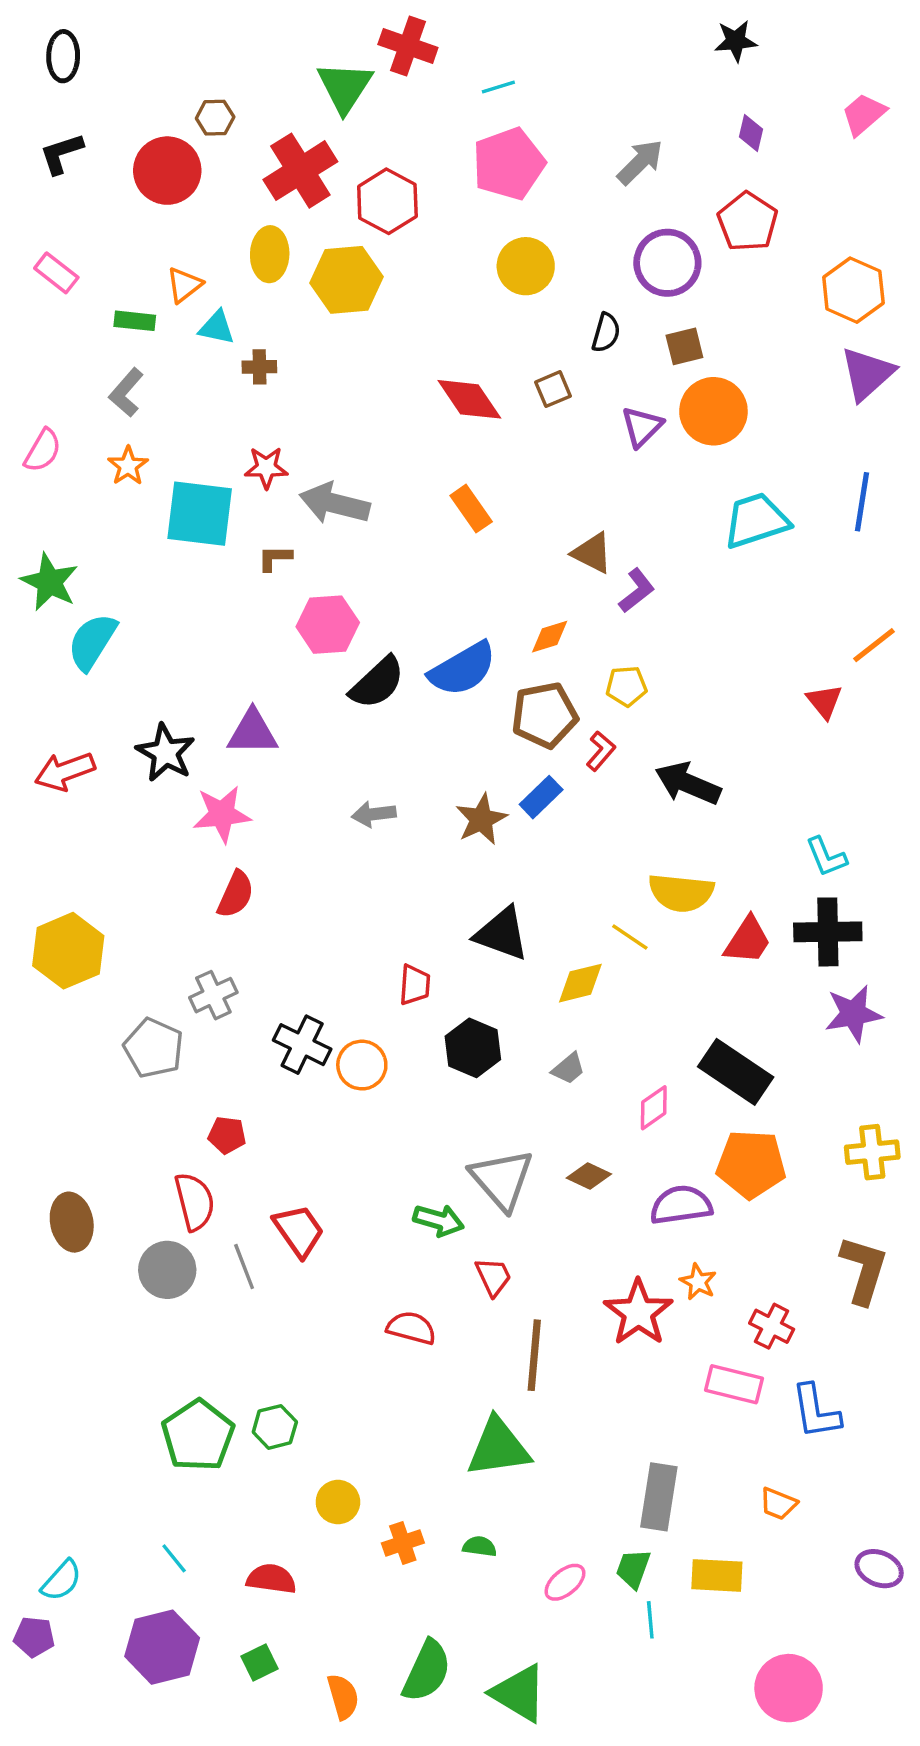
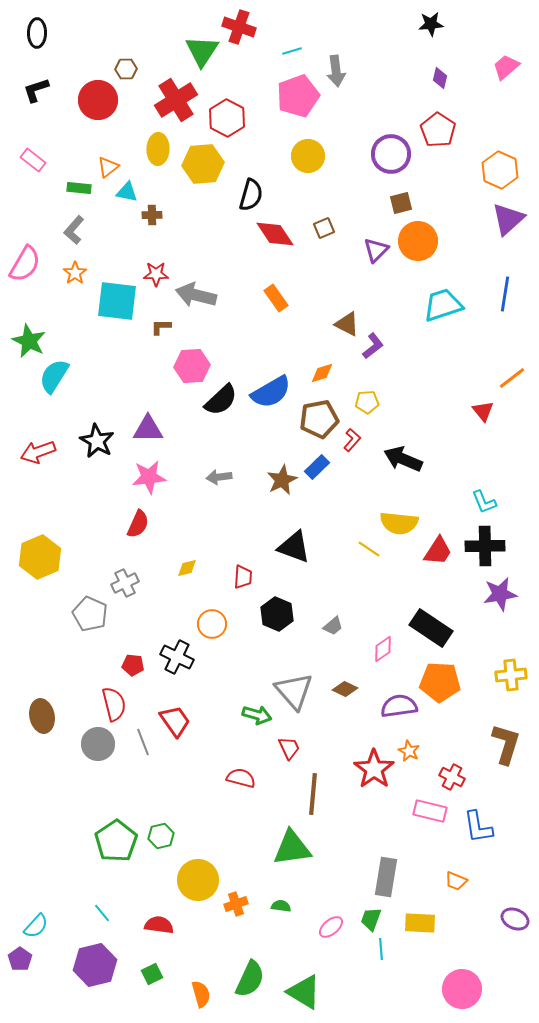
gray arrow: (640, 162) -> (336, 71), moved, turned 128
black semicircle: (606, 333) -> (251, 195), moved, size x1.4
pink semicircle: (43, 451) -> (25, 264), size x1.4
pink star: (222, 814) -> (149, 477), moved
yellow diamond: (580, 983) -> (187, 568), moved, size x0.7
black cross: (302, 1045) -> (177, 657), moved
yellow circle: (338, 1502) -> (198, 880), size x1.6
purple pentagon: (34, 1637) -> (20, 959), turned 30

